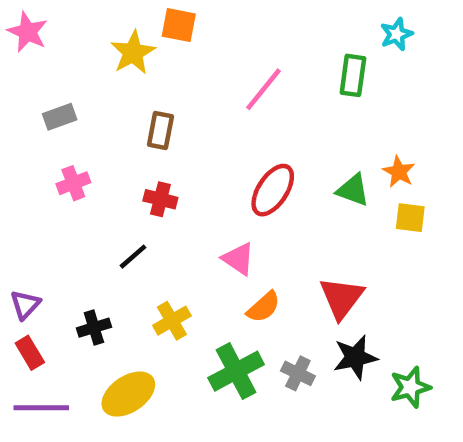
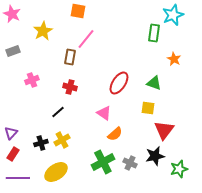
cyan star: (396, 34) -> (173, 15), size x1.5
yellow star: (133, 53) -> (43, 31), moved
pink line: (264, 89) -> (86, 39), moved
gray rectangle: (60, 117) -> (13, 51), moved
orange star: (399, 172) -> (174, 59), moved
yellow square: (410, 218) -> (148, 108), moved
red triangle: (341, 298) -> (164, 130), moved
yellow cross: (172, 321) -> (62, 140), moved
red rectangle: (30, 353) -> (13, 154), turned 64

